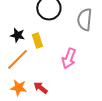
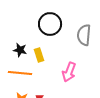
orange line: (18, 59) -> (20, 73), turned 50

